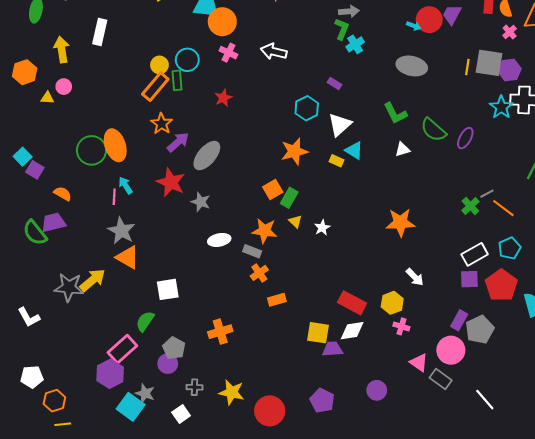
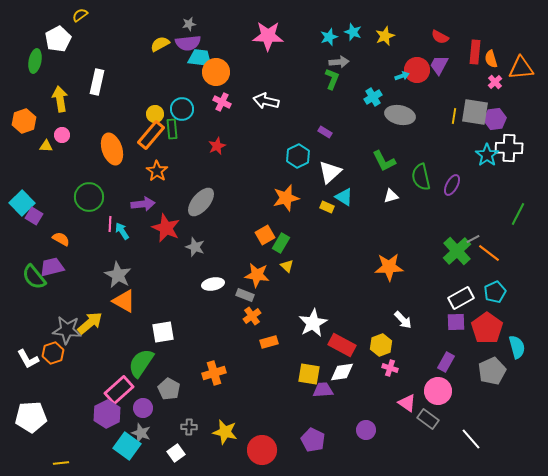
cyan arrow: (414, 26) -> (402, 76), turned -40
cyan cross: (355, 44) -> (373, 97), moved
green semicircle: (433, 130) -> (421, 177), turned 36
purple arrow: (178, 142) -> (143, 204), moved, turned 35
orange ellipse: (115, 145) -> (112, 149), moved
cyan square: (23, 157) -> (22, 203), size x1.4
pink line: (114, 197) -> (110, 224), moved
green cross: (470, 206) -> (457, 251), size x1.6
white star: (322, 228) -> (313, 323), moved, size x1.8
green semicircle: (145, 321) -> (141, 363), size x1.4
gray pentagon: (480, 330) -> (492, 371), moved
purple circle: (168, 364) -> (143, 408), moved
white pentagon: (32, 377) -> (31, 417), size x1.4
orange hexagon: (54, 401) -> (53, 353), moved

